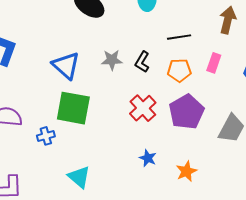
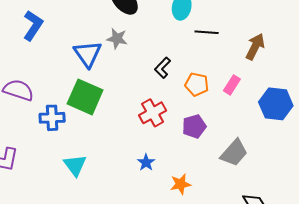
black line: (179, 37) -> (207, 32), moved
gray star: (112, 60) -> (117, 39), moved
purple pentagon: (186, 112) -> (194, 126), size x0.7
blue cross: (46, 136) -> (52, 118), size x1.4

